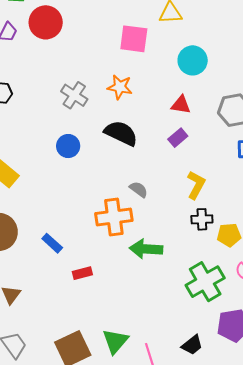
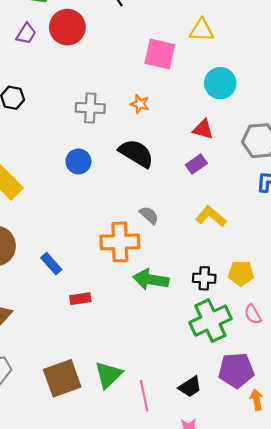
orange star: (120, 87) -> (140, 104), size x0.7
gray cross: (74, 95) -> (90, 108), turned -36
yellow L-shape: (196, 185) -> (211, 216), turned -84
black cross: (202, 219) -> (204, 278), moved

